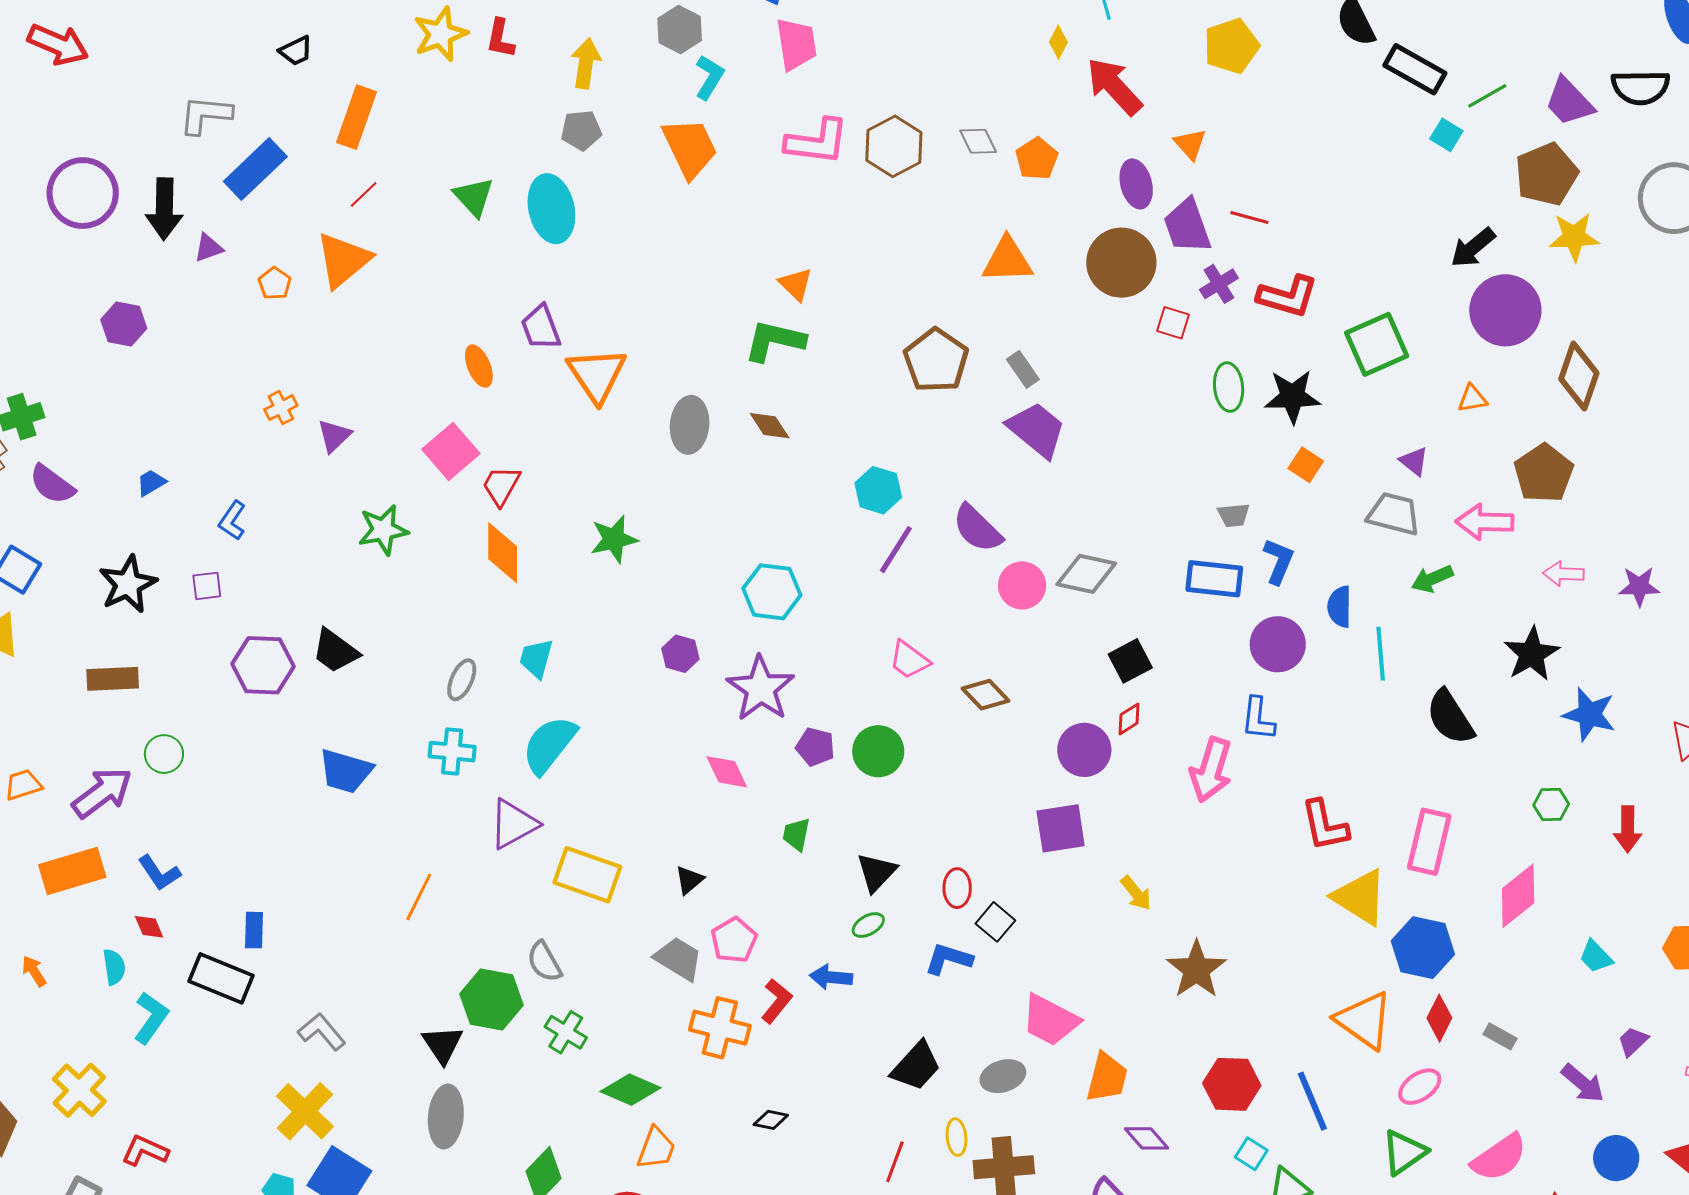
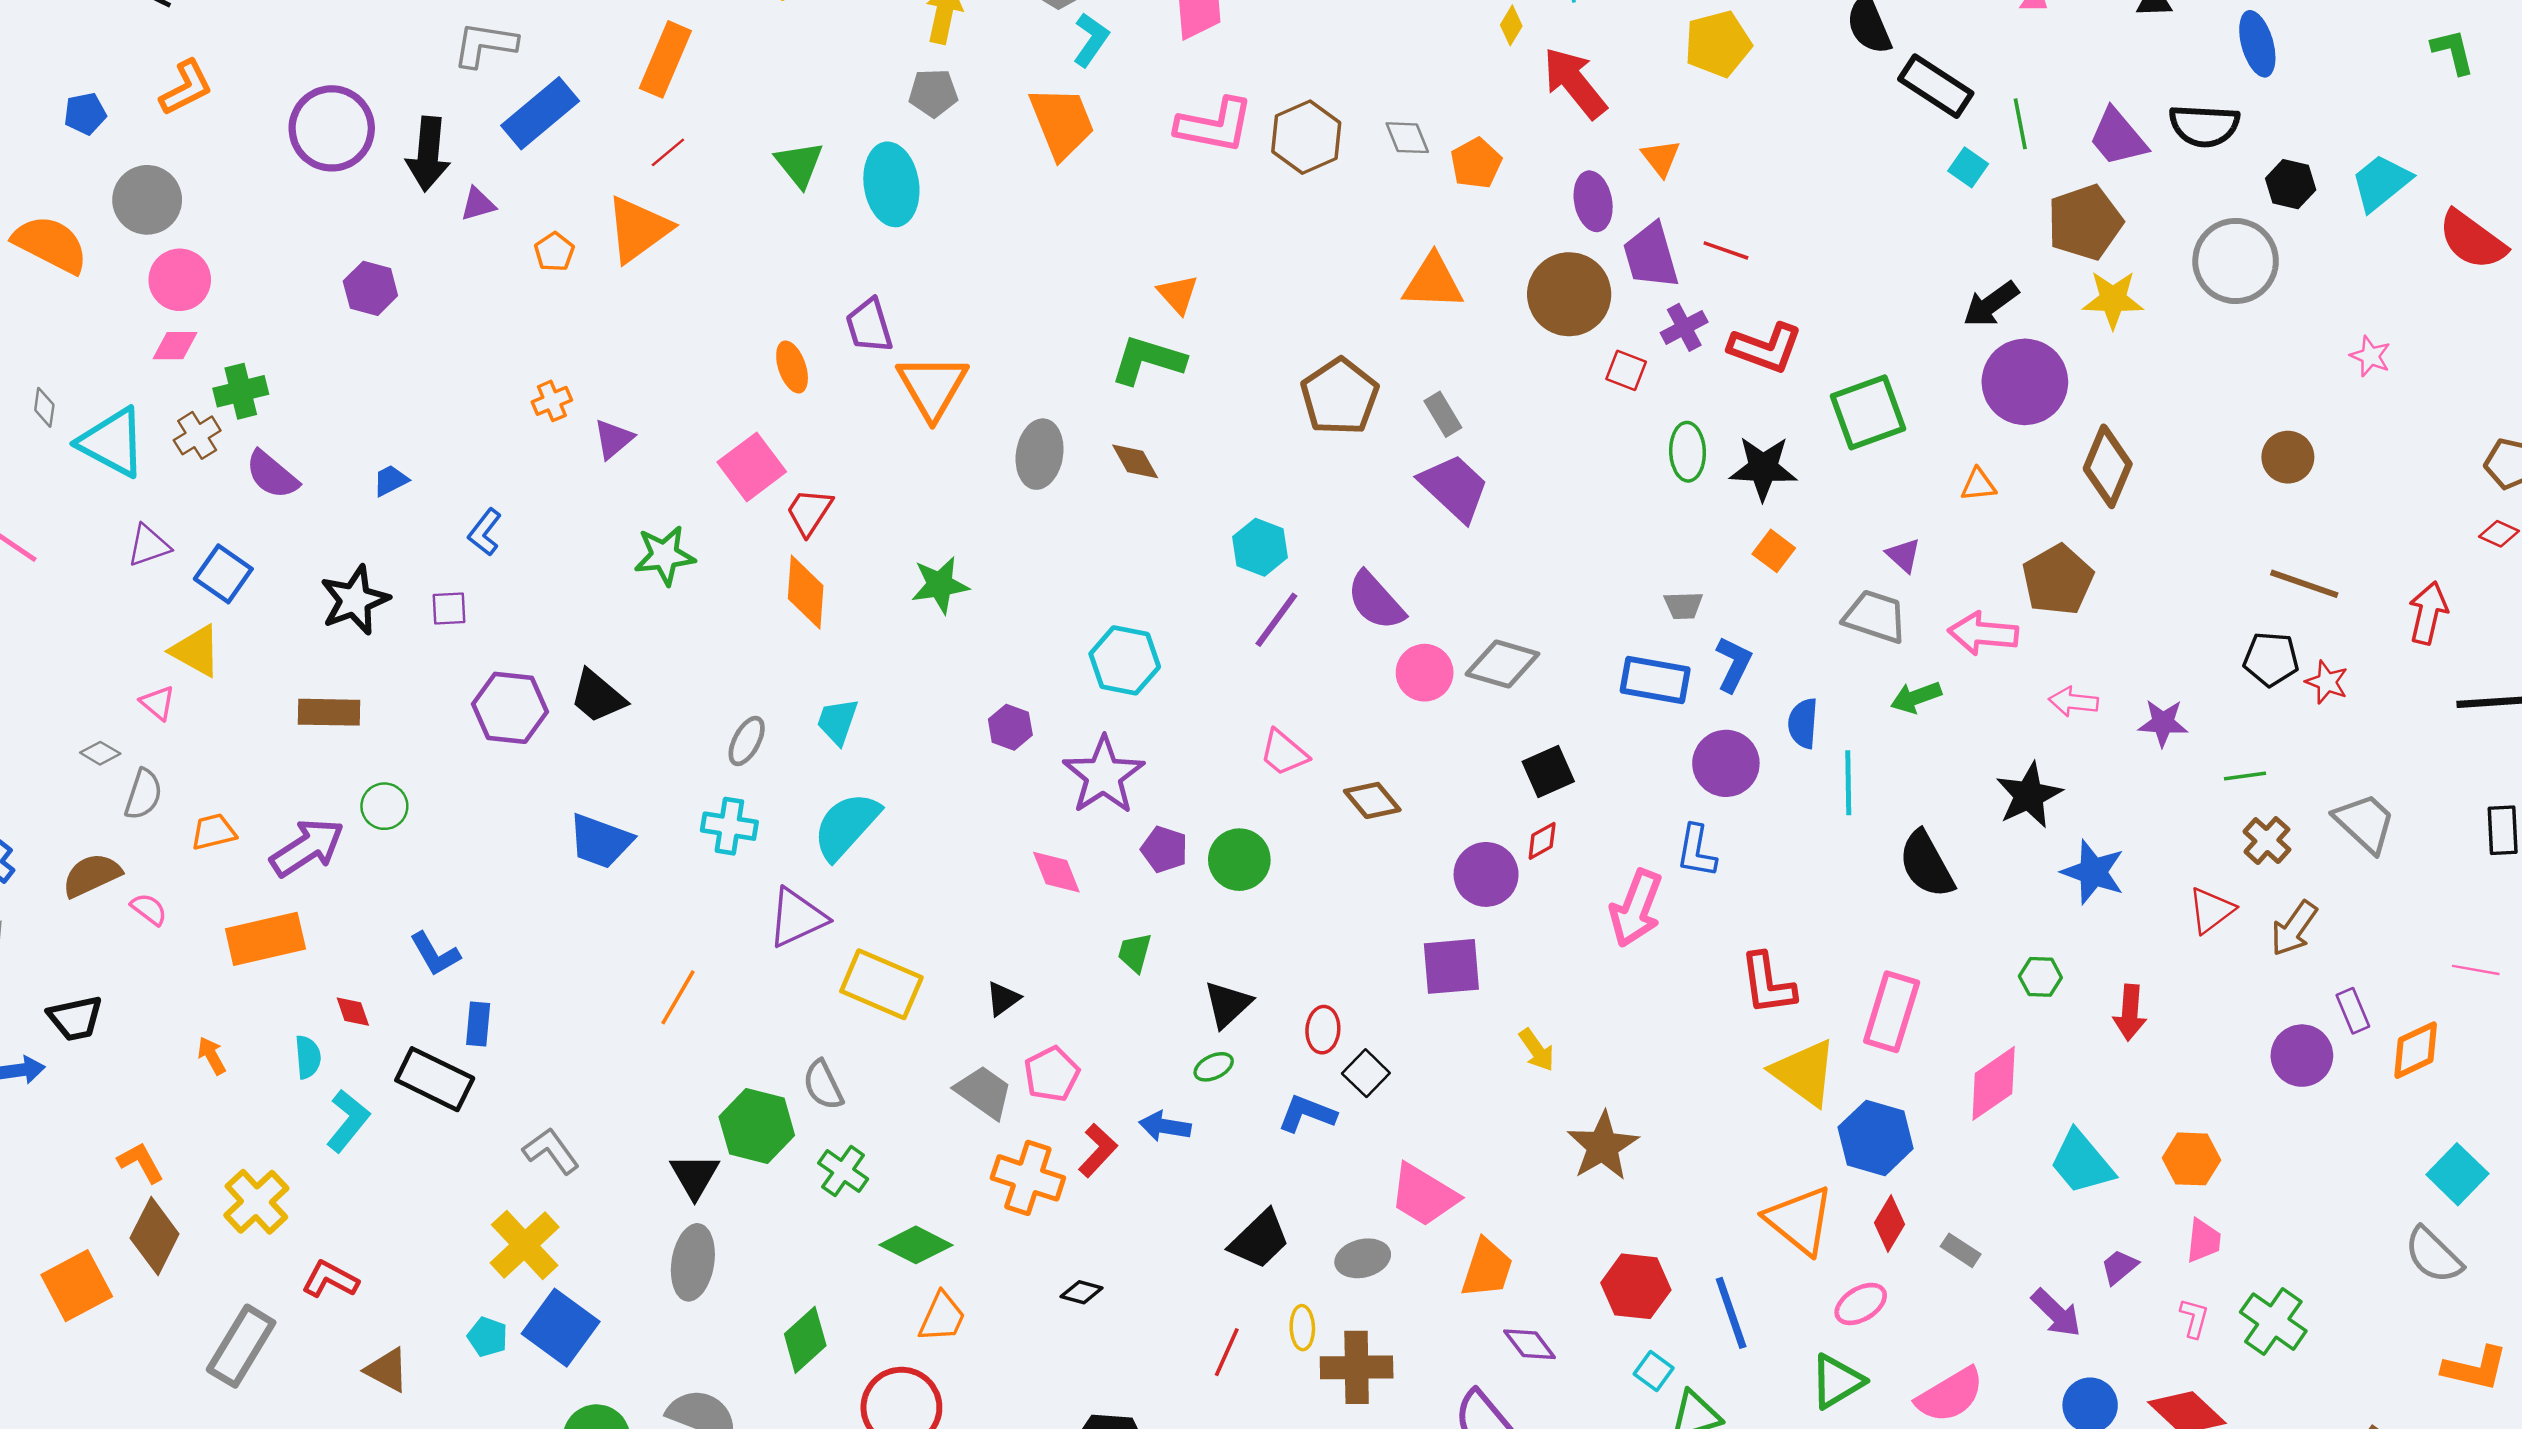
green line: (1487, 96) -> (2020, 124), turned -75
blue L-shape: (159, 873) -> (435, 954), moved
cyan trapezoid: (1596, 957) -> (2082, 1162), size x1.6

